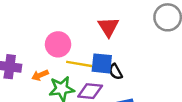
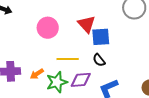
pink circle: (58, 44) -> (48, 28), moved
blue square: (102, 63) -> (101, 37), moved

